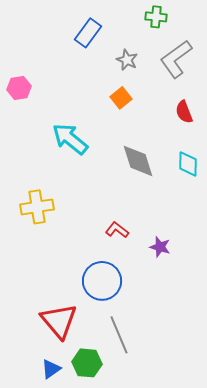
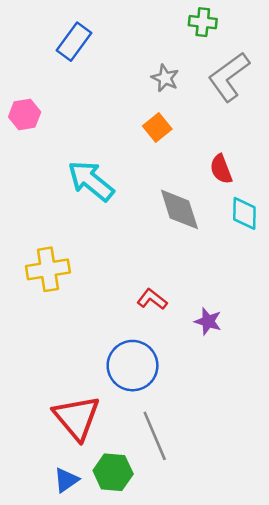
blue rectangle: (88, 33) -> (74, 42), moved
red semicircle: (184, 112) -> (221, 169), moved

